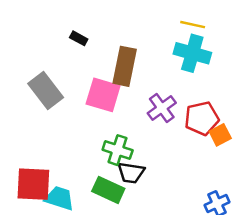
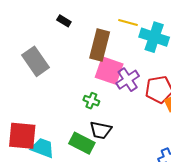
yellow line: (193, 25) -> (128, 23), moved
pink square: (103, 95) -> (109, 71), moved
green cross: (118, 150) -> (91, 101), moved, size x0.7

